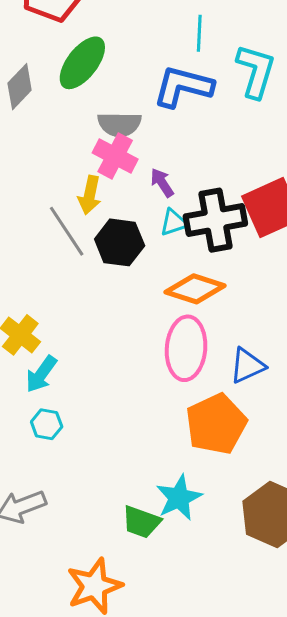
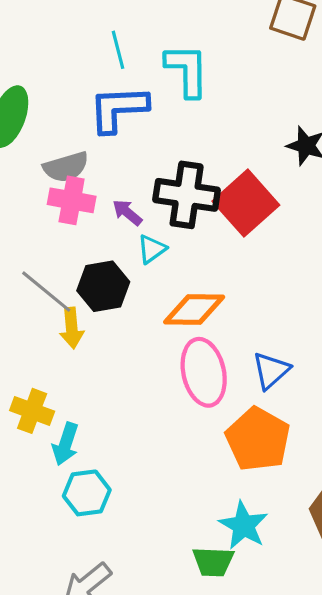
yellow arrow: (90, 195) -> (72, 328), moved
black cross: (215, 220) -> (187, 195), moved, turned 36
cyan hexagon: (47, 424) -> (87, 493), size x1.4

